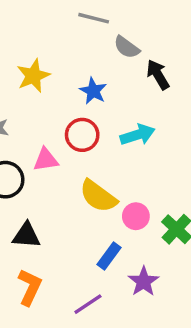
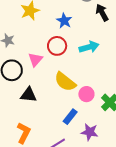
pink triangle: (46, 160) -> (35, 60), turned -42
black triangle: (26, 235) -> (28, 95), moved
purple star: (144, 282) -> (90, 132), turned -30

